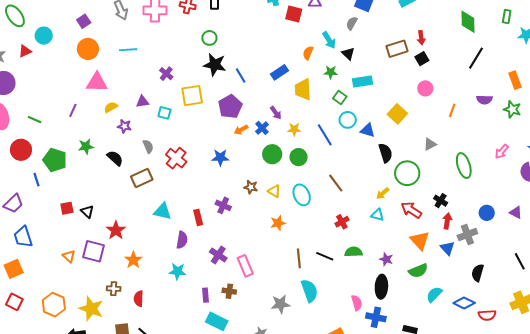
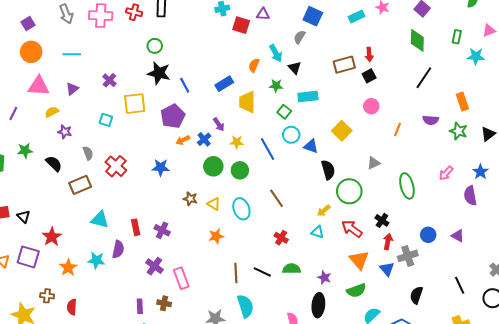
purple triangle: (142, 102) -> (72, 89), moved, turned -32
purple cross: (223, 205) -> (162, 230), moved
red cross: (342, 222) -> (281, 238), turned -32
cyan star: (177, 271) -> (96, 260), moved

